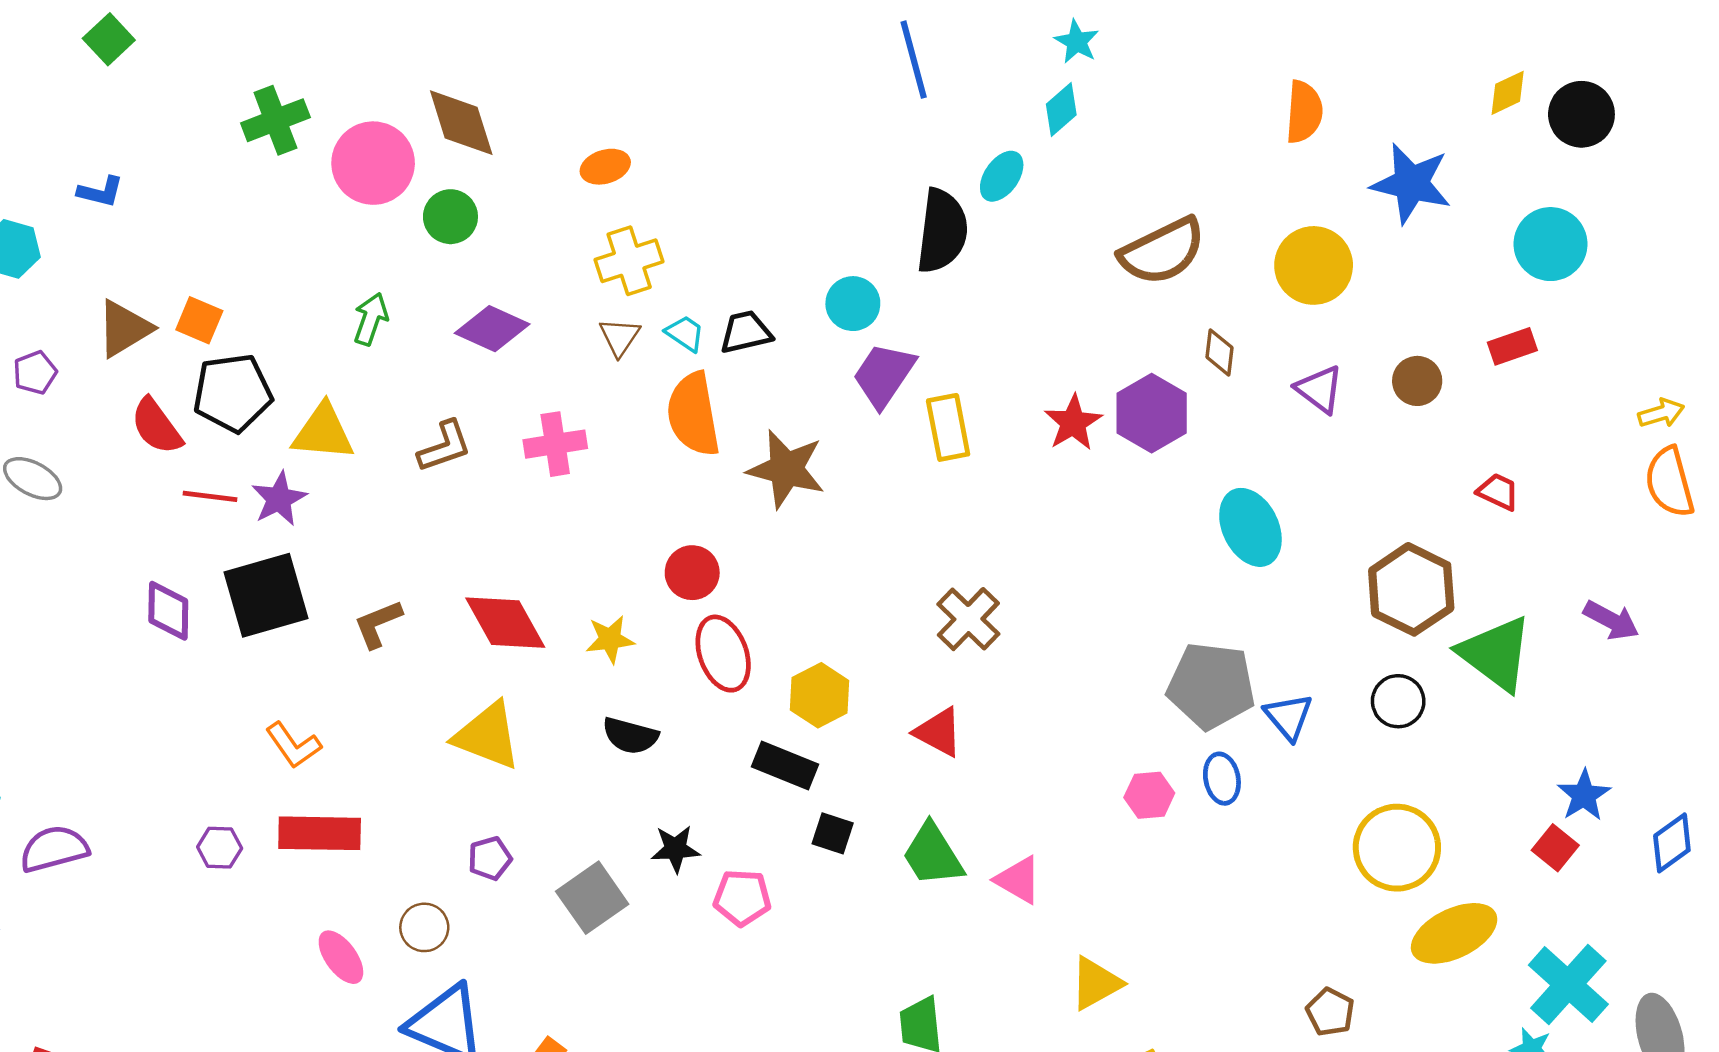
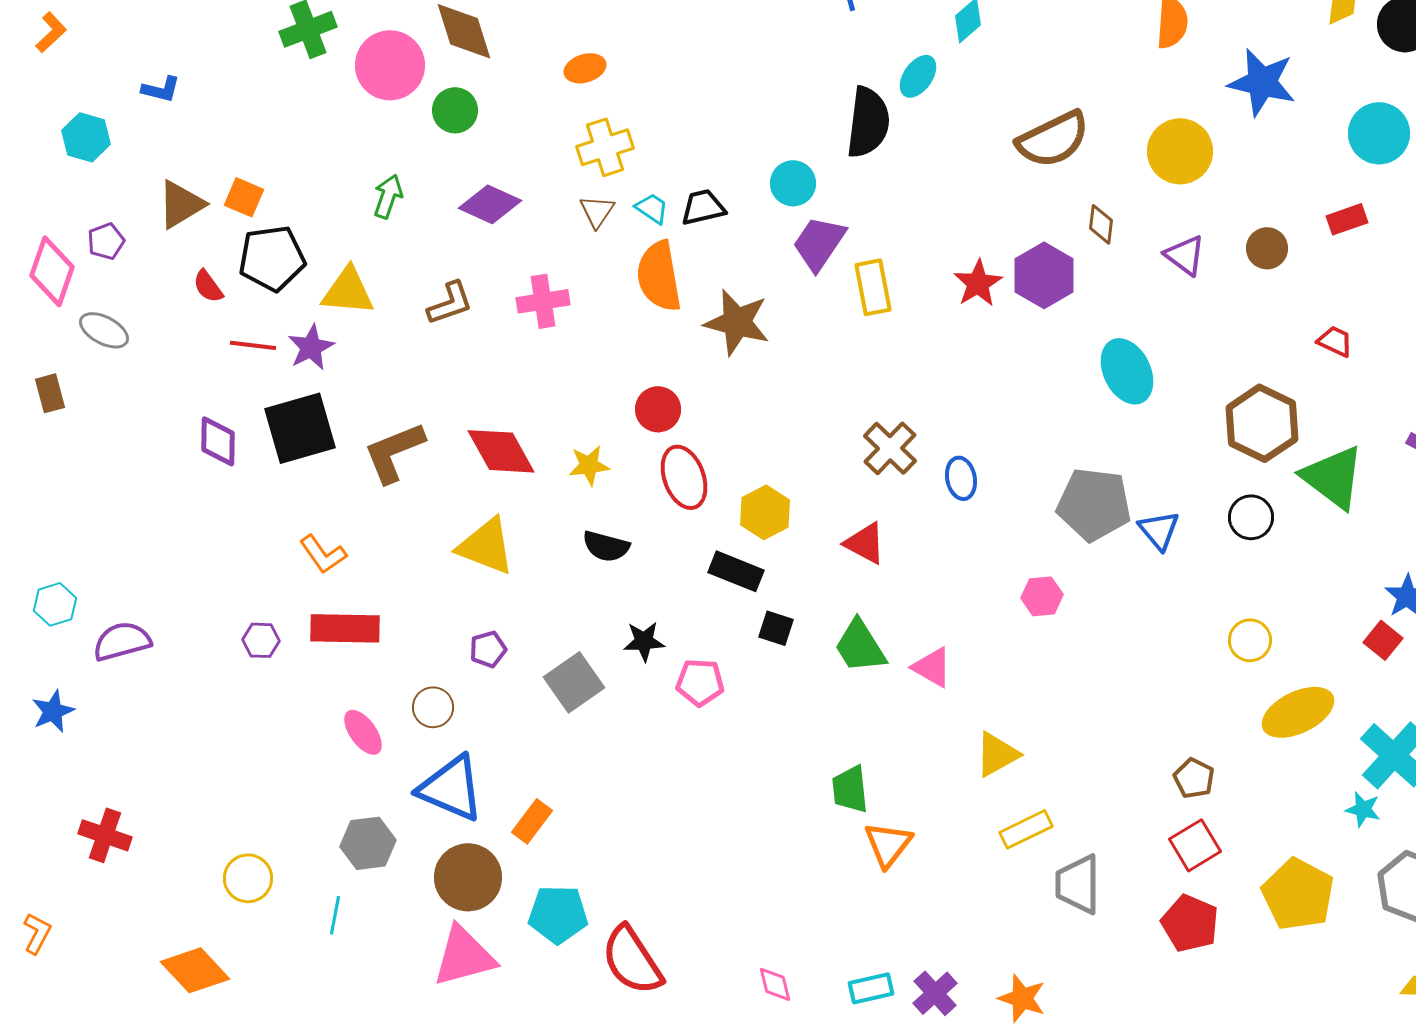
red semicircle: (156, 426) -> (208, 286), size x0.7
brown L-shape: (378, 624) -> (394, 452), size x1.5
blue ellipse: (1222, 779) -> (961, 478), moved
yellow circle: (1397, 848) -> (1250, 640), size x0.6

